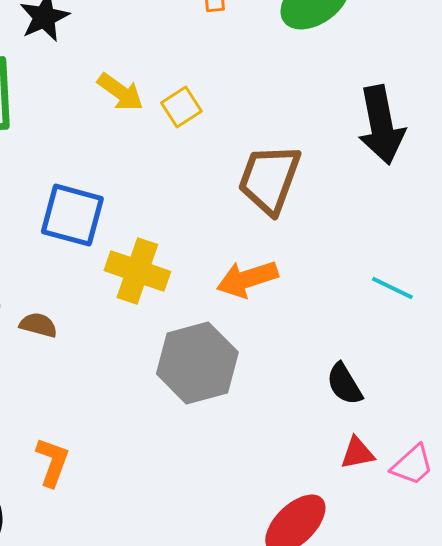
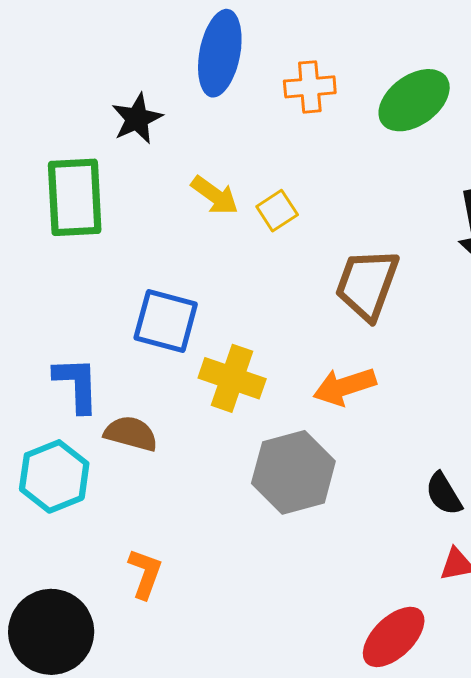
brown semicircle: (38, 325) -> (131, 434), size x1.4

